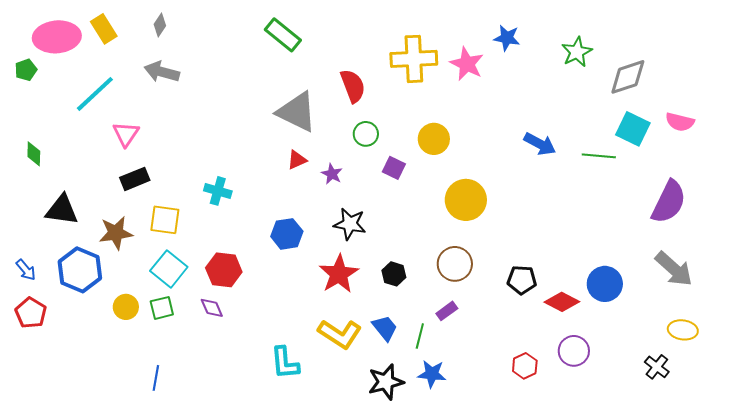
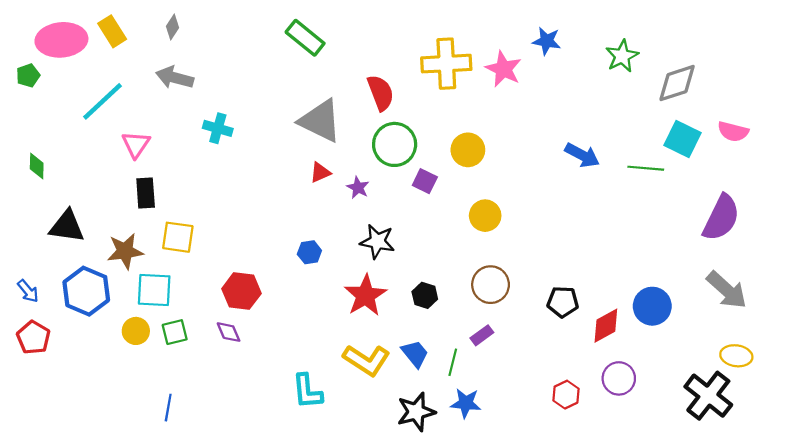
green circle: (366, 134) -> (395, 144), size x1.6
black rectangle: (135, 179) -> (146, 193), turned -72
cyan cross: (218, 191) -> (218, 128), moved
yellow circle: (466, 200) -> (485, 216), moved, size x0.7
blue hexagon: (287, 234) -> (309, 252), size x0.7
cyan square: (169, 269) -> (154, 290), moved, turned -36
red diamond: (562, 302) -> (606, 326), turned -56
black cross: (657, 367) -> (708, 396), size x1.8

